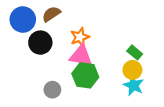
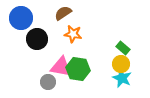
brown semicircle: (51, 14) -> (63, 13), moved
orange star: (80, 37) -> (73, 34), turned 30
pink triangle: (81, 56) -> (61, 67), moved

